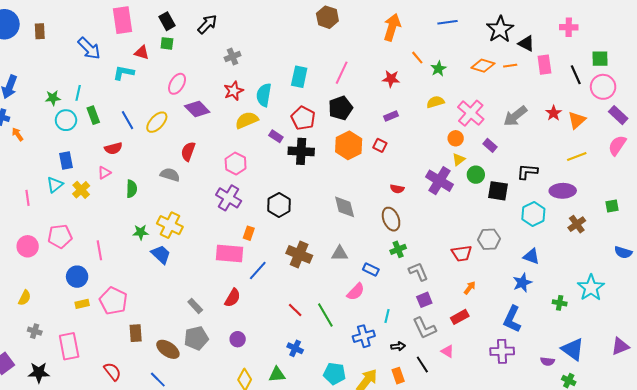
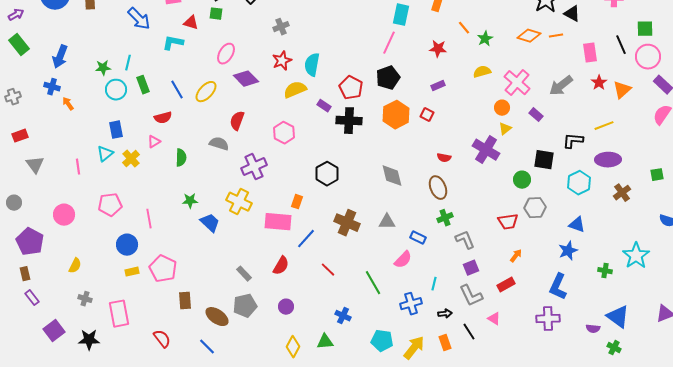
pink rectangle: (544, 65) -> (590, 53), moved
cyan rectangle: (299, 77) -> (401, 15), moved
yellow line: (577, 156) -> (604, 126), moved
green circle: (476, 175) -> (522, 180), moved
purple cross: (229, 198) -> (254, 167), moved, turned 35
yellow cross: (170, 225) -> (239, 202), moved
pink circle: (28, 246) -> (64, 215), moved
red line: (295, 310) -> (328, 270), moved

